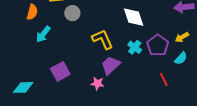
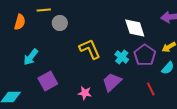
white diamond: (134, 17) -> (135, 28), moved
cyan arrow: (43, 34) -> (31, 57), moved
purple trapezoid: (111, 65) -> (112, 82), moved

